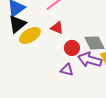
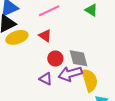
purple arrow: (90, 60) -> (70, 74), turned -45

